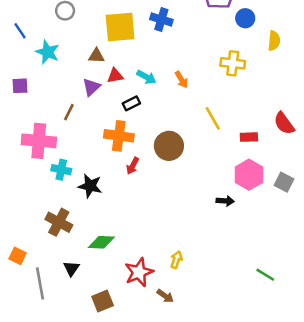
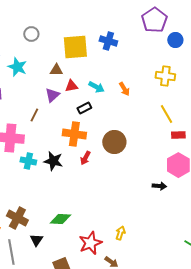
yellow line: (213, 118) -> (166, 114), moved
black star: (90, 186) -> (53, 161), moved
brown cross: (59, 222) -> (17, 218), moved

